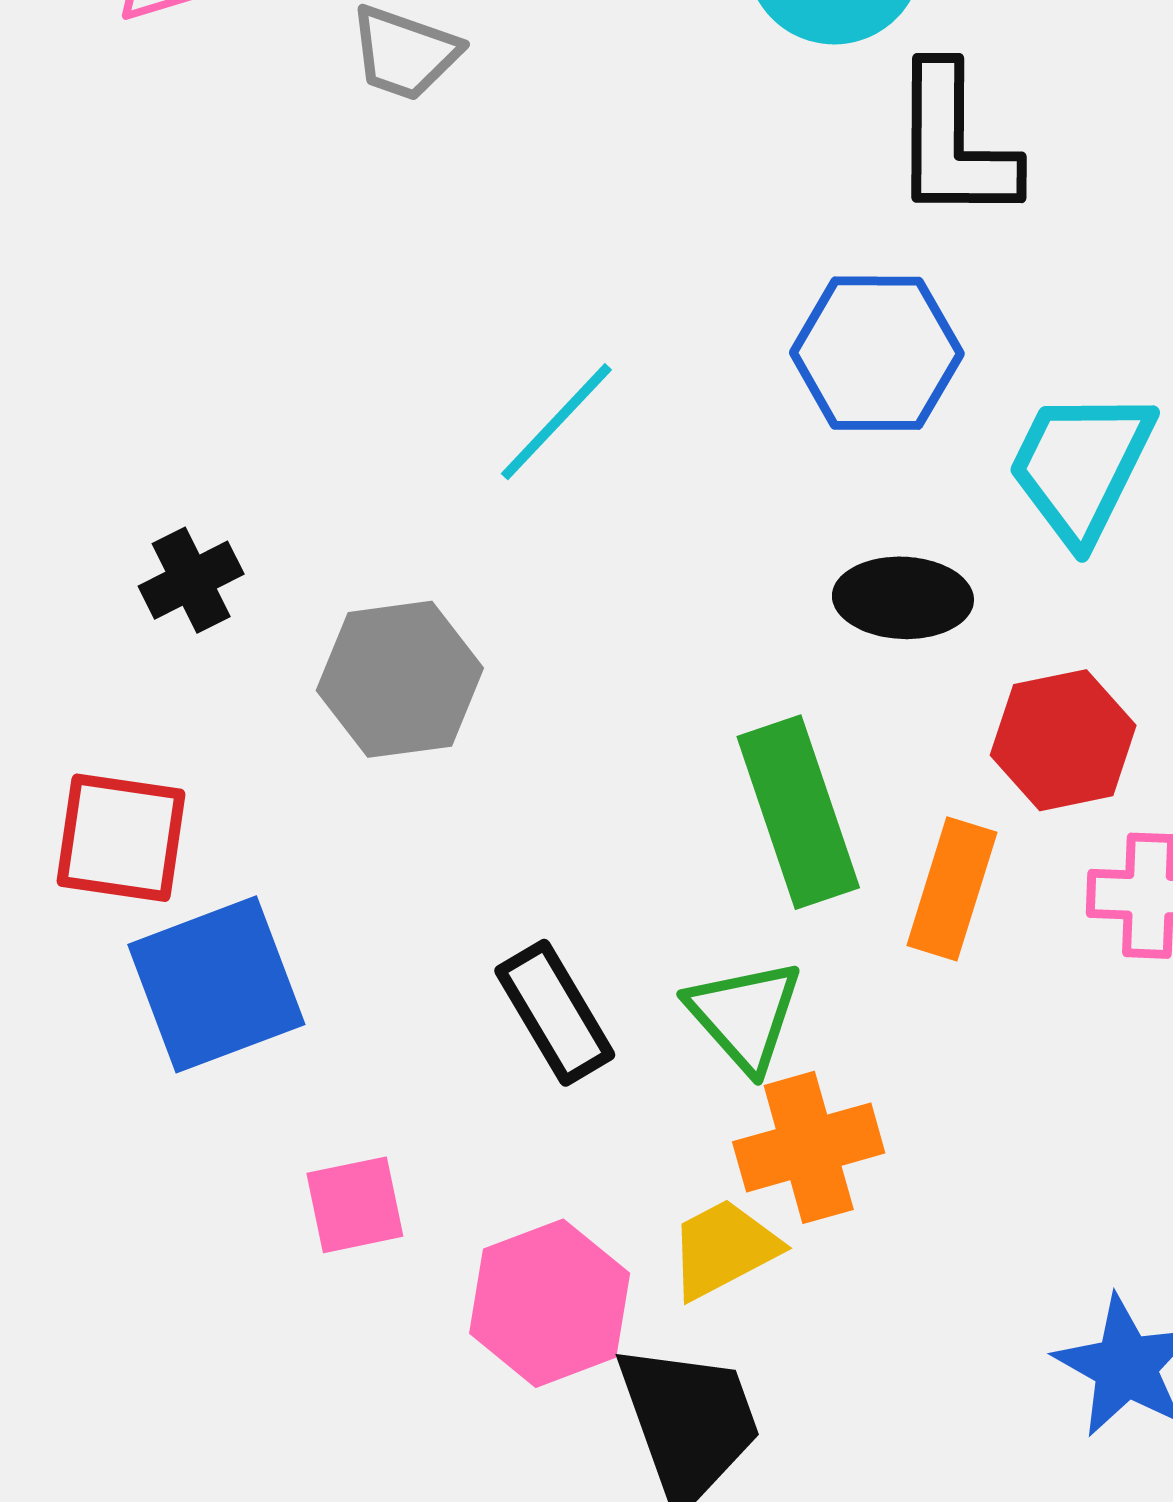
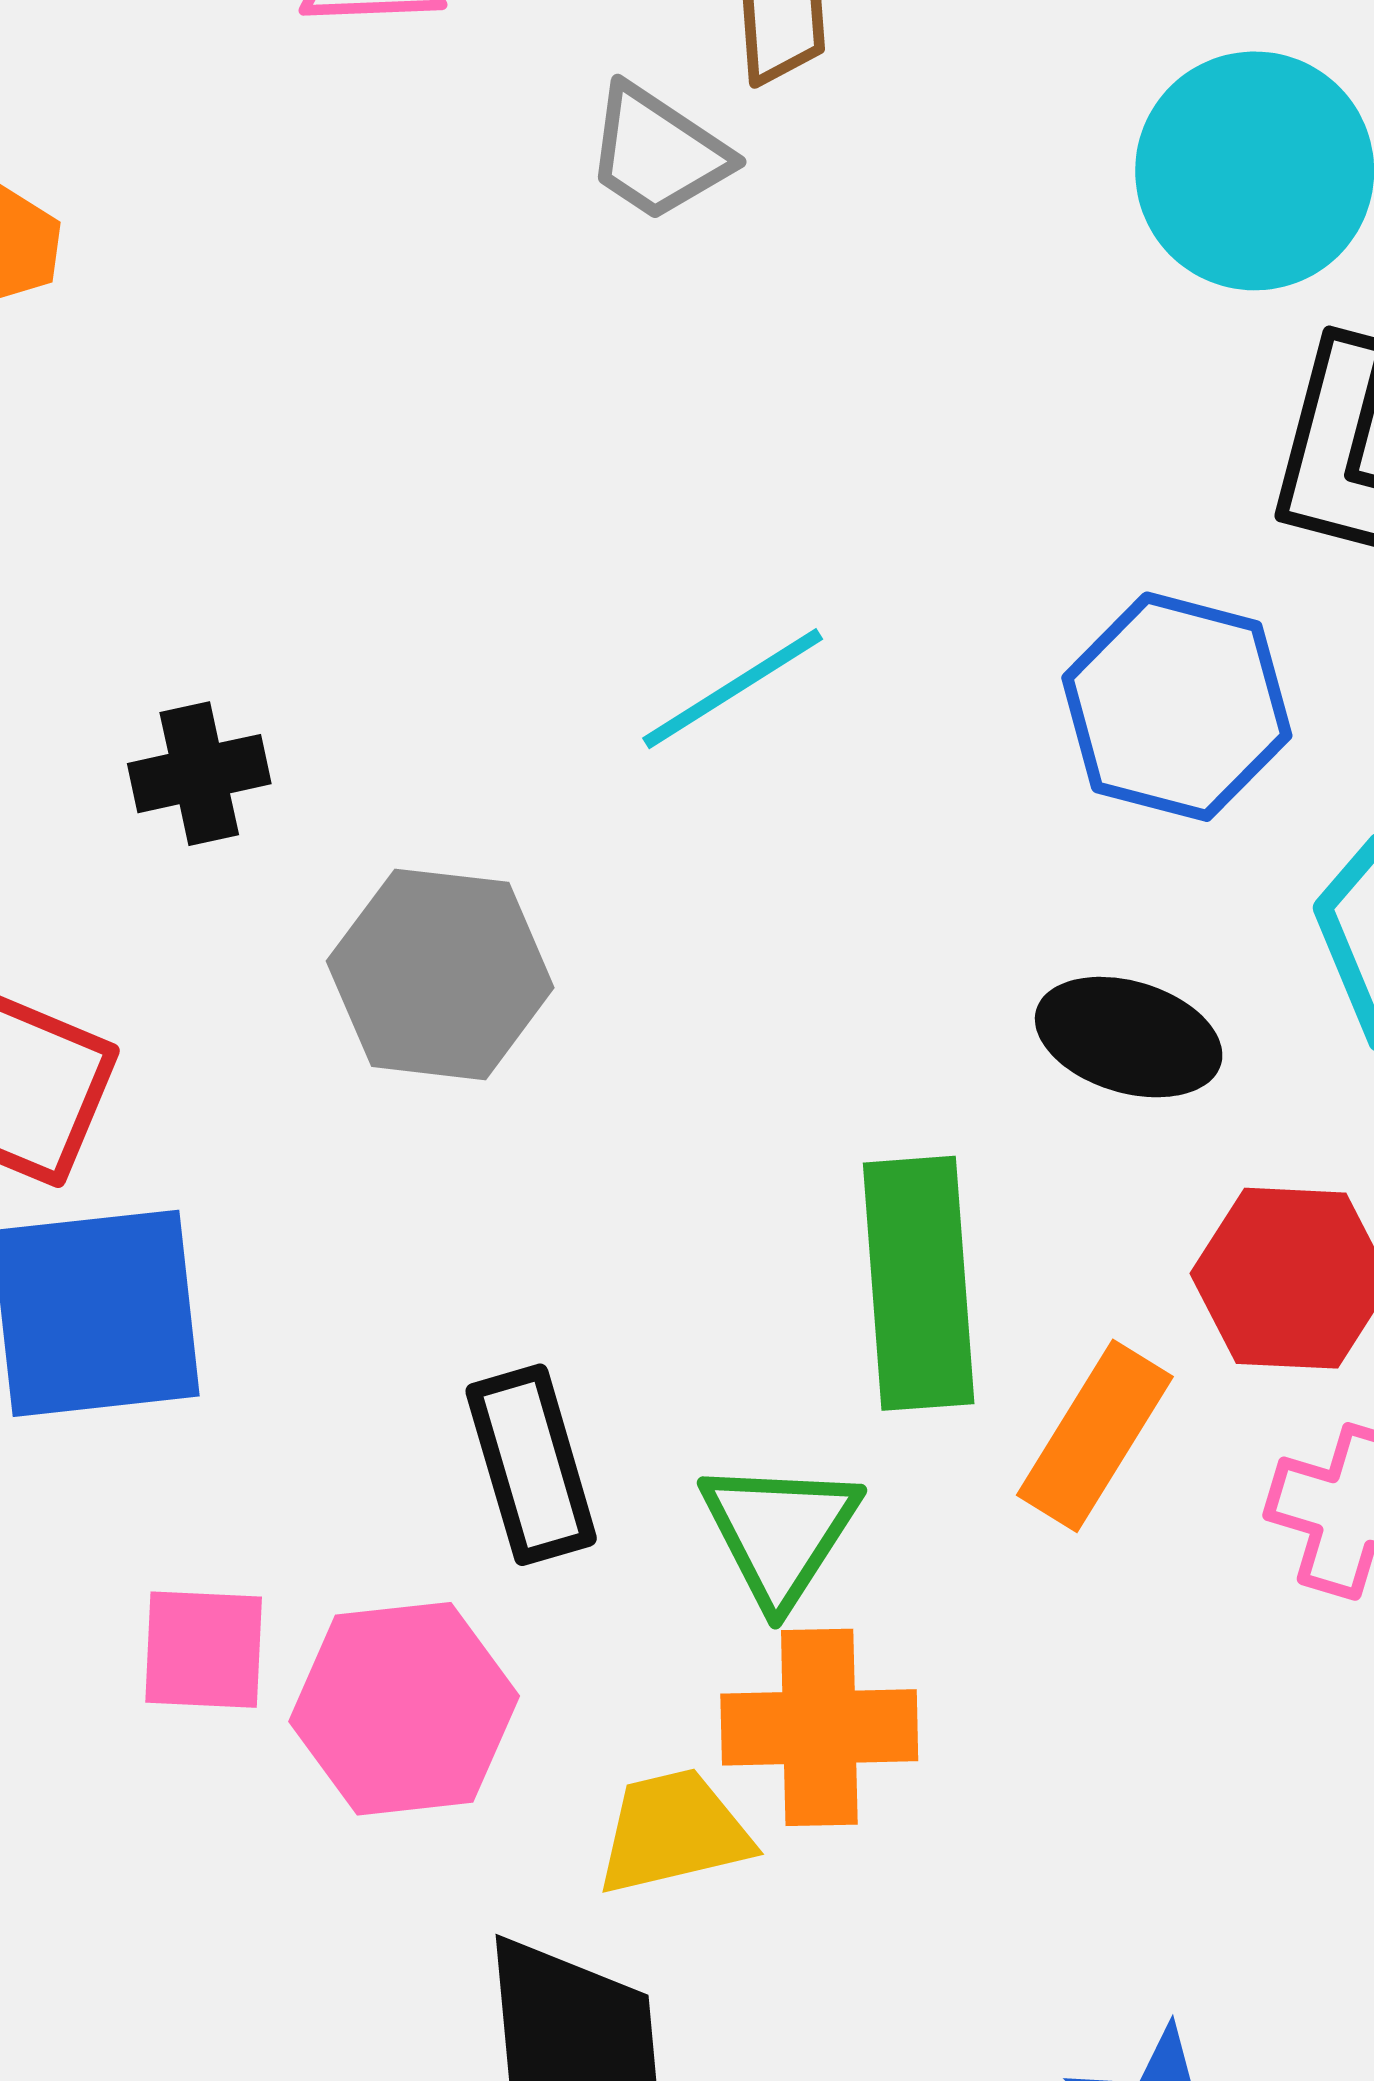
pink hexagon: (550, 1303) -> (404, 1709), moved

